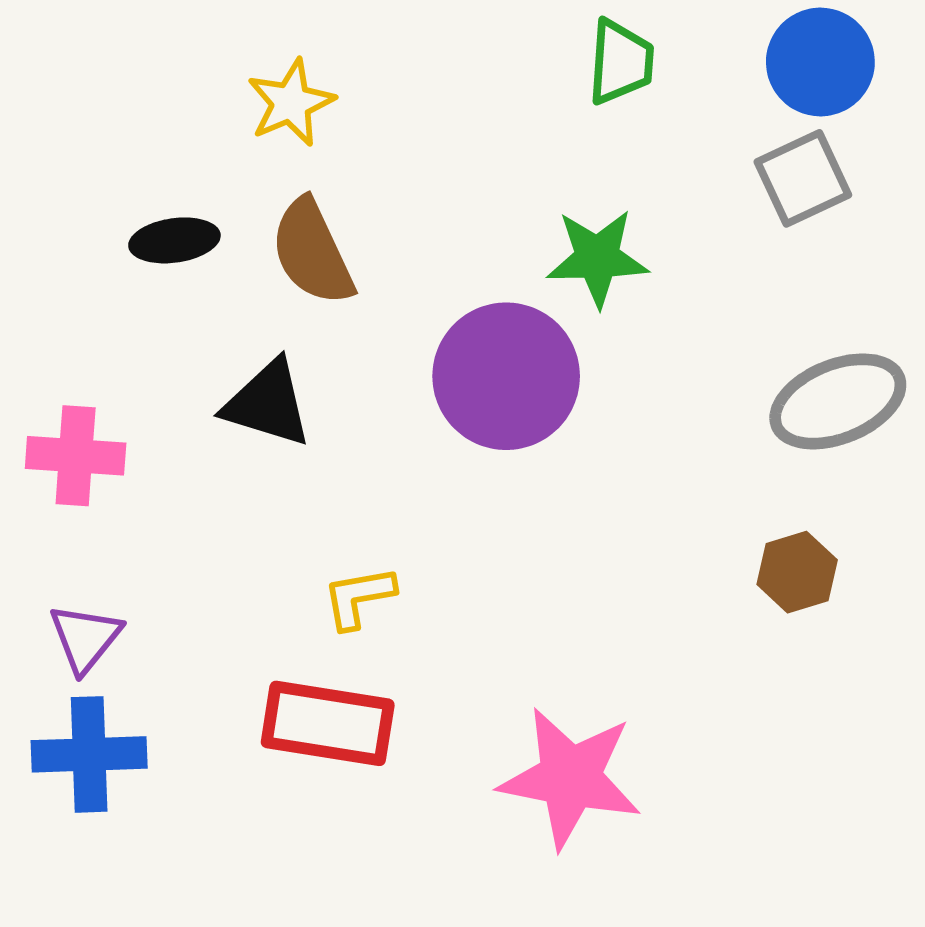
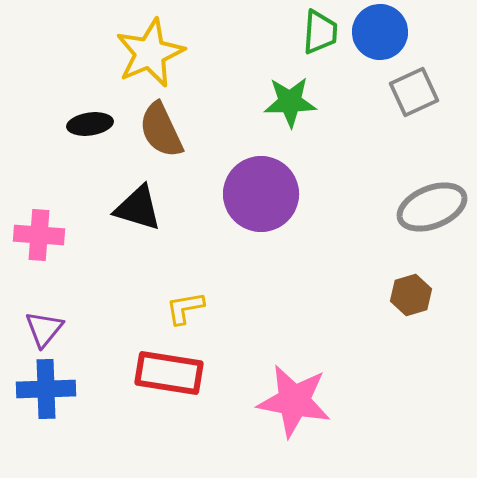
blue circle: (820, 62) -> (380, 32), moved
yellow star: (291, 103) -> (150, 53), size x1.5
green star: (597, 258) -> (290, 102), moved

